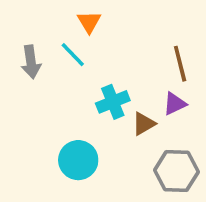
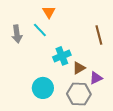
purple triangle: (175, 104) -> (96, 78), moved
gray hexagon: (176, 171) -> (79, 94), moved

